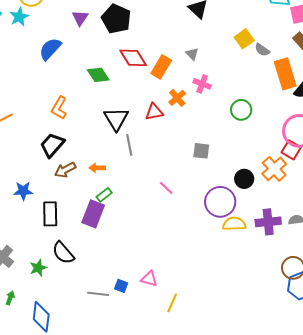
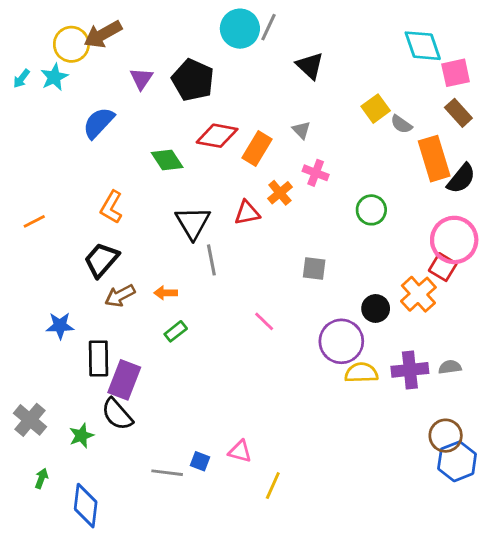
red diamond: (133, 58) -> (217, 136), turned -48
purple rectangle: (93, 214) -> (124, 380), moved

